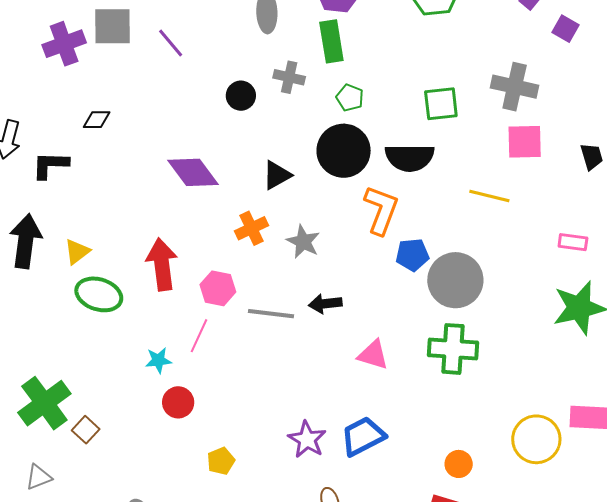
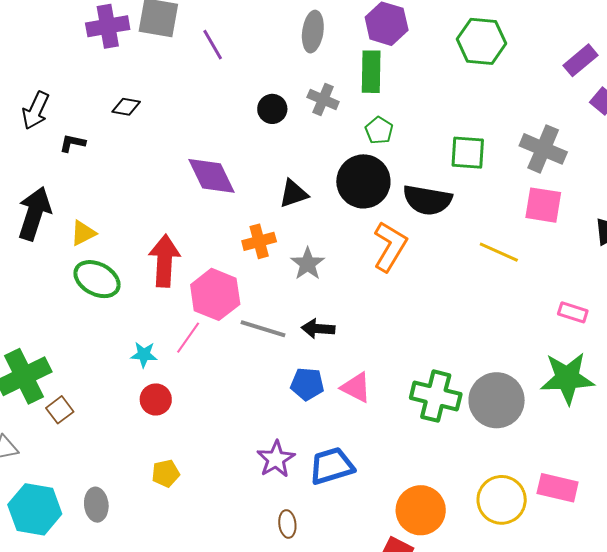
black L-shape: (50, 165) -> (72, 143), size x0.7
blue pentagon: (412, 255) -> (307, 384), moved
gray circle: (455, 280) -> (497, 400), moved
pink hexagon: (218, 288) -> (215, 294), size x1.4
yellow pentagon: (221, 461) -> (166, 473), moved
orange circle: (459, 464) -> (421, 510), size x1.8

